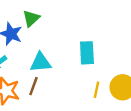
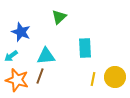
green triangle: (31, 18) -> (59, 17), moved

